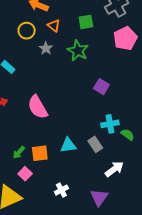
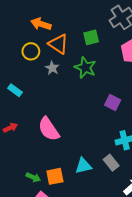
orange triangle: (54, 26) -> (58, 44), size x1.5
green arrow: (19, 152) -> (33, 177), turned -104

